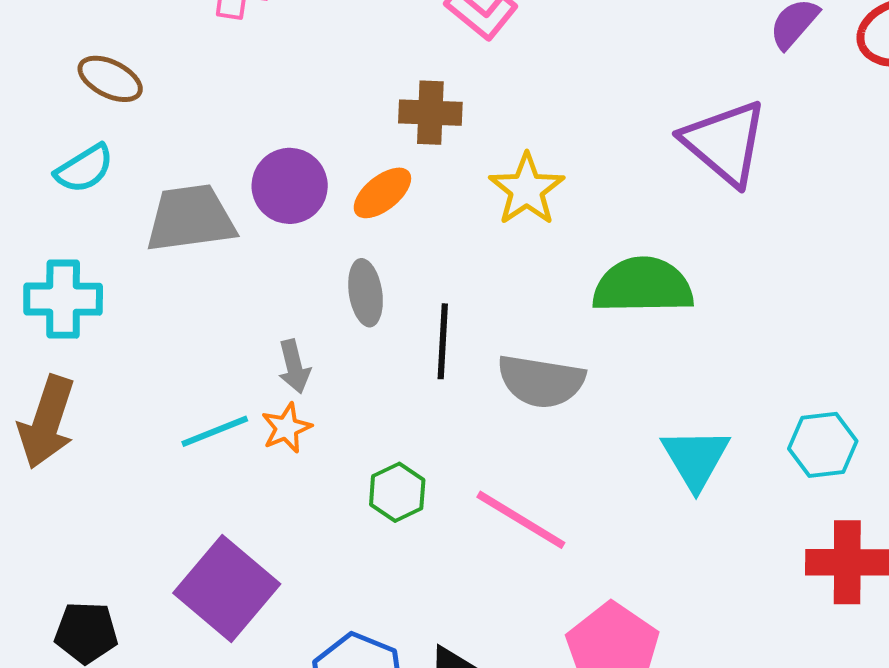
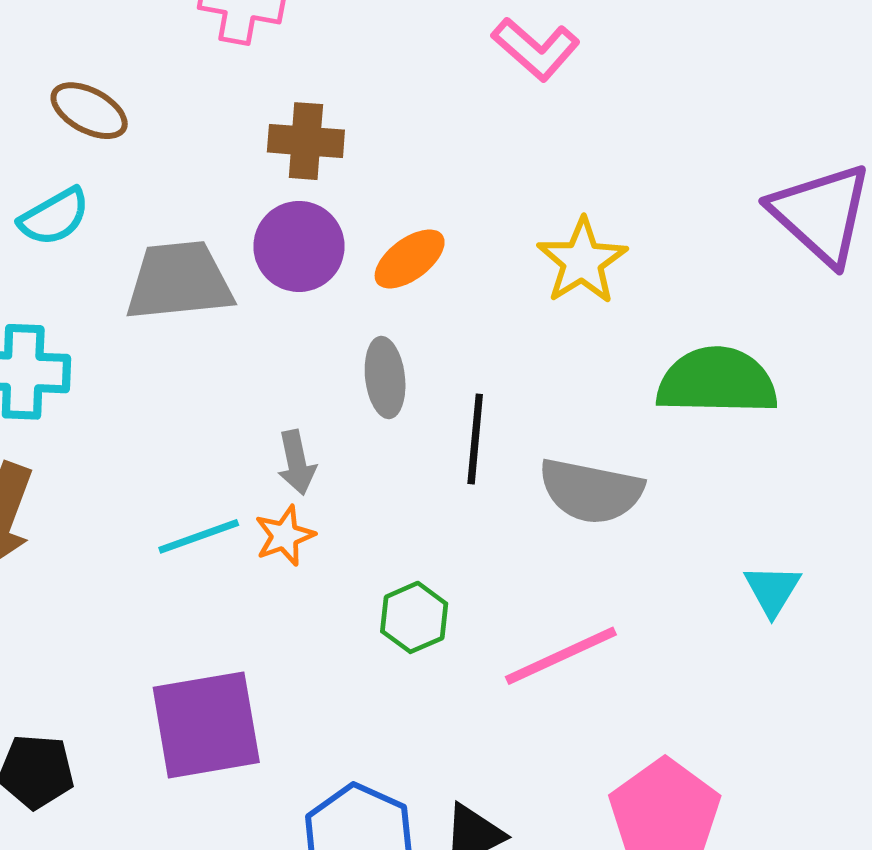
brown cross: (430, 113) -> (306, 141), moved
cyan triangle: (696, 458) -> (772, 590), size x0.7
pink line: (521, 520) -> (561, 656), turned -58
purple square: (227, 588) -> (206, 725), turned 38

